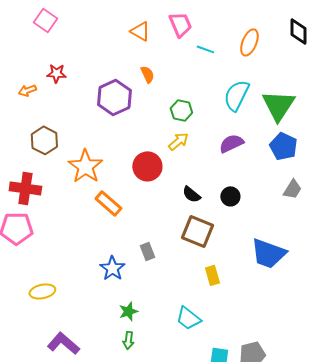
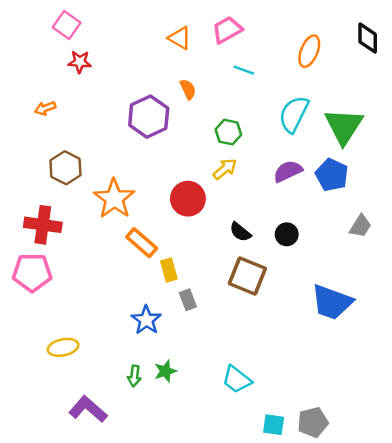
pink trapezoid: (180, 24) -> (227, 30), turned -96
cyan line: (205, 49) -> (244, 70), moved
red star: (56, 73) -> (80, 62), moved
blue pentagon: (283, 146) -> (332, 175), moved
yellow rectangle: (212, 275) -> (169, 270), moved
green arrow: (128, 340) -> (134, 376), moved

